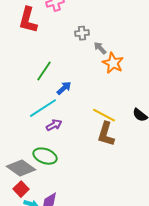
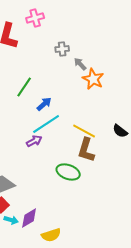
cyan line: (43, 108) -> (46, 124), moved
green ellipse: (45, 156) -> (68, 172), moved

